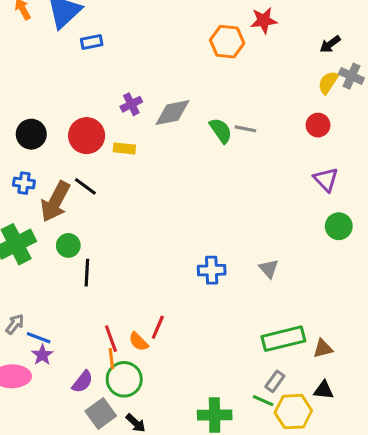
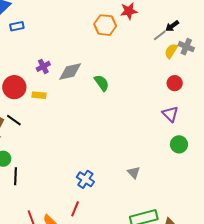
red circle: (318, 125) -> (175, 83), moved
gray line: (245, 129) -> (160, 35), moved, turned -48
blue cross: (212, 270) -> (85, 179), moved, turned 36
red line: (158, 327) -> (75, 209), moved

